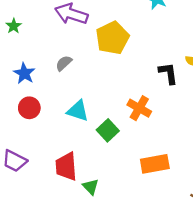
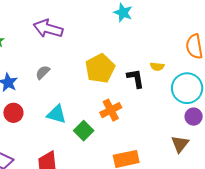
yellow pentagon: (112, 38) -> (100, 68), moved
orange cross: (139, 108) -> (111, 110), turned 35

